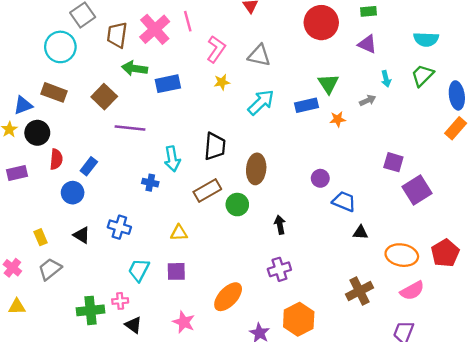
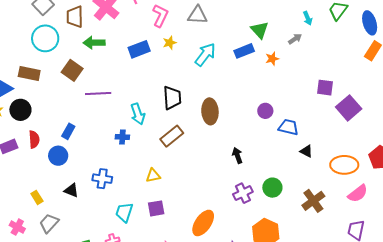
cyan circle: (60, 47) -> (45, 38), moved
blue rectangle: (168, 84) -> (139, 49), moved
red semicircle: (56, 159) -> (34, 139), moved
green circle: (237, 205) -> (272, 188), moved
black triangle: (360, 232) -> (306, 151), turned 32

